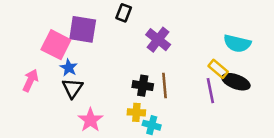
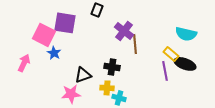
brown line: (164, 86) -> (135, 44), moved
black triangle: (73, 88) -> (83, 75), moved, turned 36
pink star: (90, 120) -> (71, 94), turned 30

